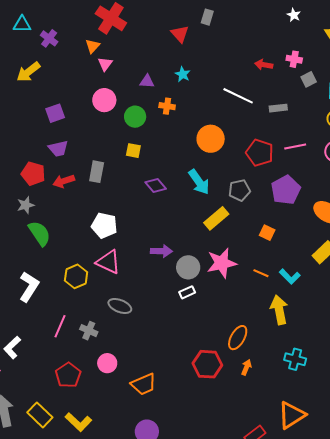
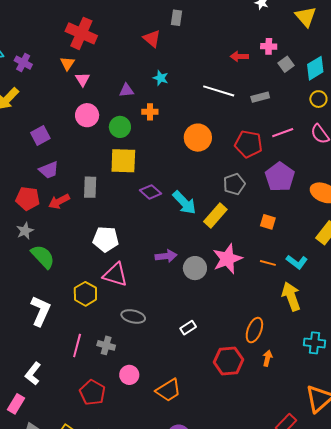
yellow square: (133, 151) -> (123, 161), size x1.8
cyan arrow: (199, 182) -> (184, 203), moved
white rectangle: (187, 292) -> (188, 328), moved

